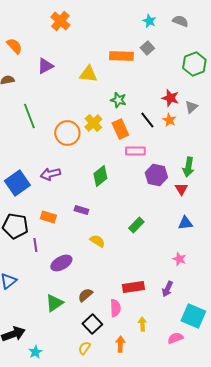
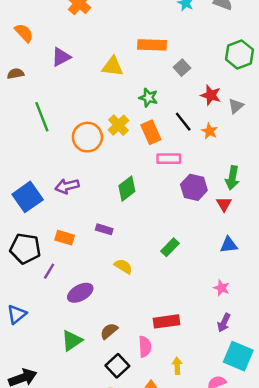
gray square: (147, 48) -> (182, 68), moved
orange star: (169, 120) -> (210, 131), moved
purple line: (35, 245) -> (49, 271), turned 40
purple arrow: (167, 289) -> (224, 323), moved

